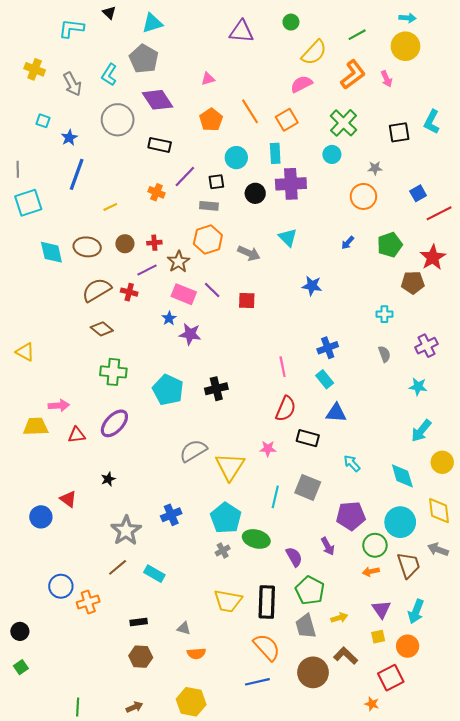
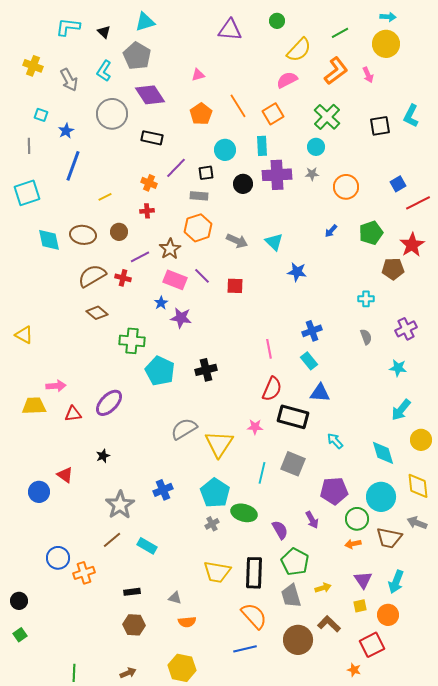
black triangle: (109, 13) -> (104, 32), moved
gray star: (375, 168) -> (312, 174), moved
gray line: (18, 169) -> (29, 146), moved
cyan triangle: (288, 237) -> (274, 242), moved
red cross: (154, 243) -> (147, 211), moved
green cross: (113, 372) -> (132, 341), moved
black rectangle: (308, 438) -> (293, 417), size x1.4
brown trapezoid: (409, 565) -> (389, 538), turned 120

